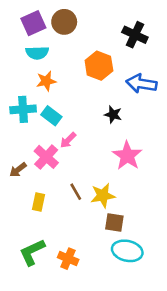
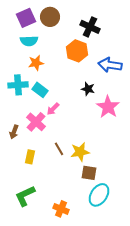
black cross: (135, 35) -> (90, 27), moved
pink star: (127, 156) -> (108, 107), moved
brown arrow: (18, 170) -> (14, 132), turned -32
cyan ellipse: (127, 251) -> (99, 195), turned -70
orange cross: (68, 259) -> (61, 209), moved

